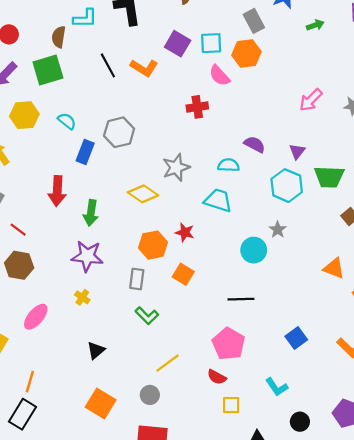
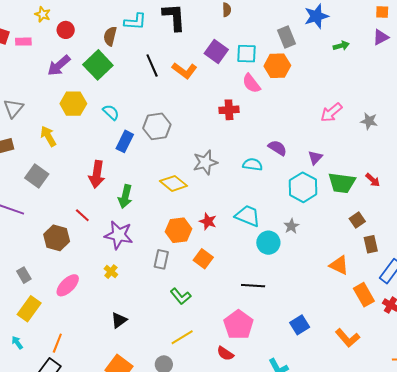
green square: (48, 70) -> (98, 65), turned -32
cyan trapezoid: (218, 200) -> (248, 216), moved
red line: (18, 230) -> (82, 215), moved
green L-shape: (147, 316) -> (181, 296), moved

